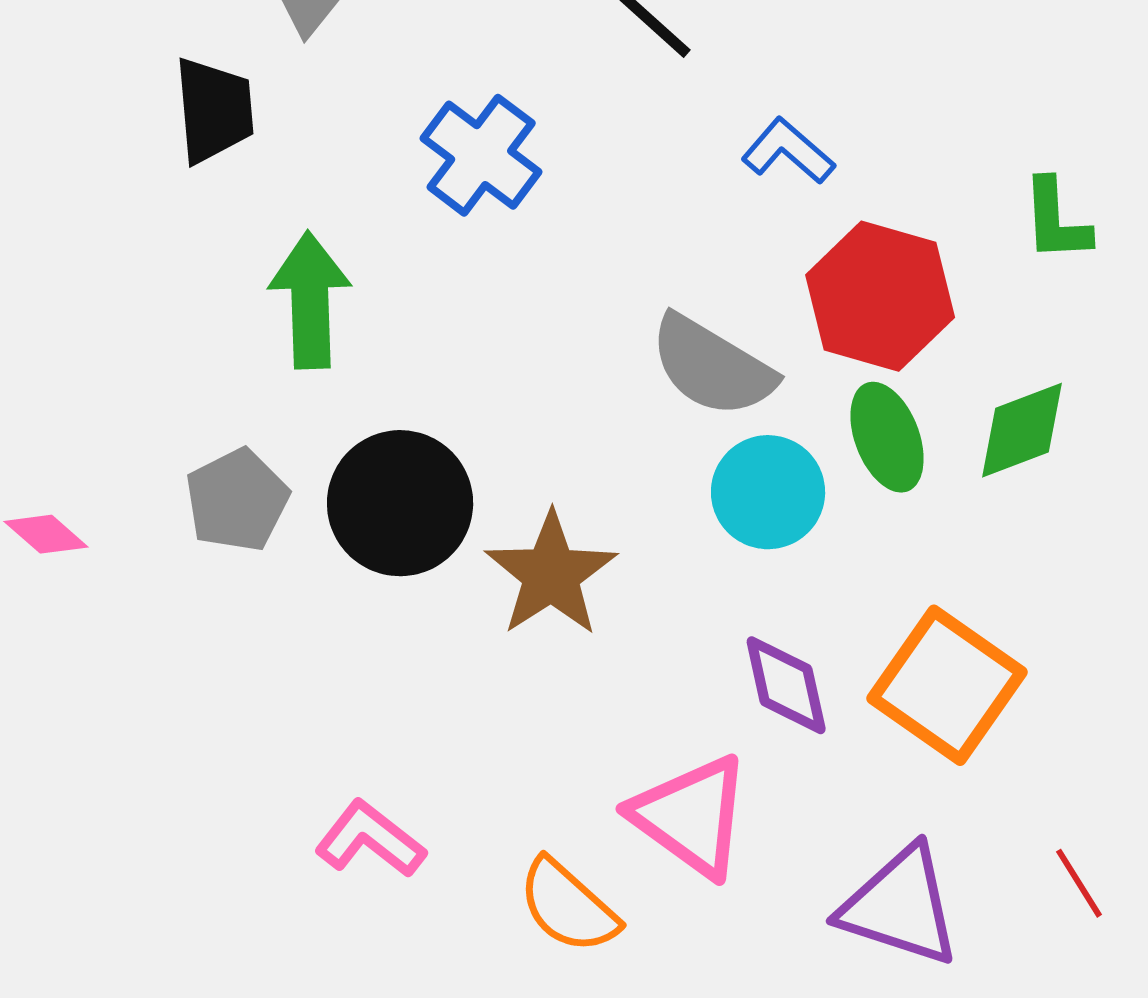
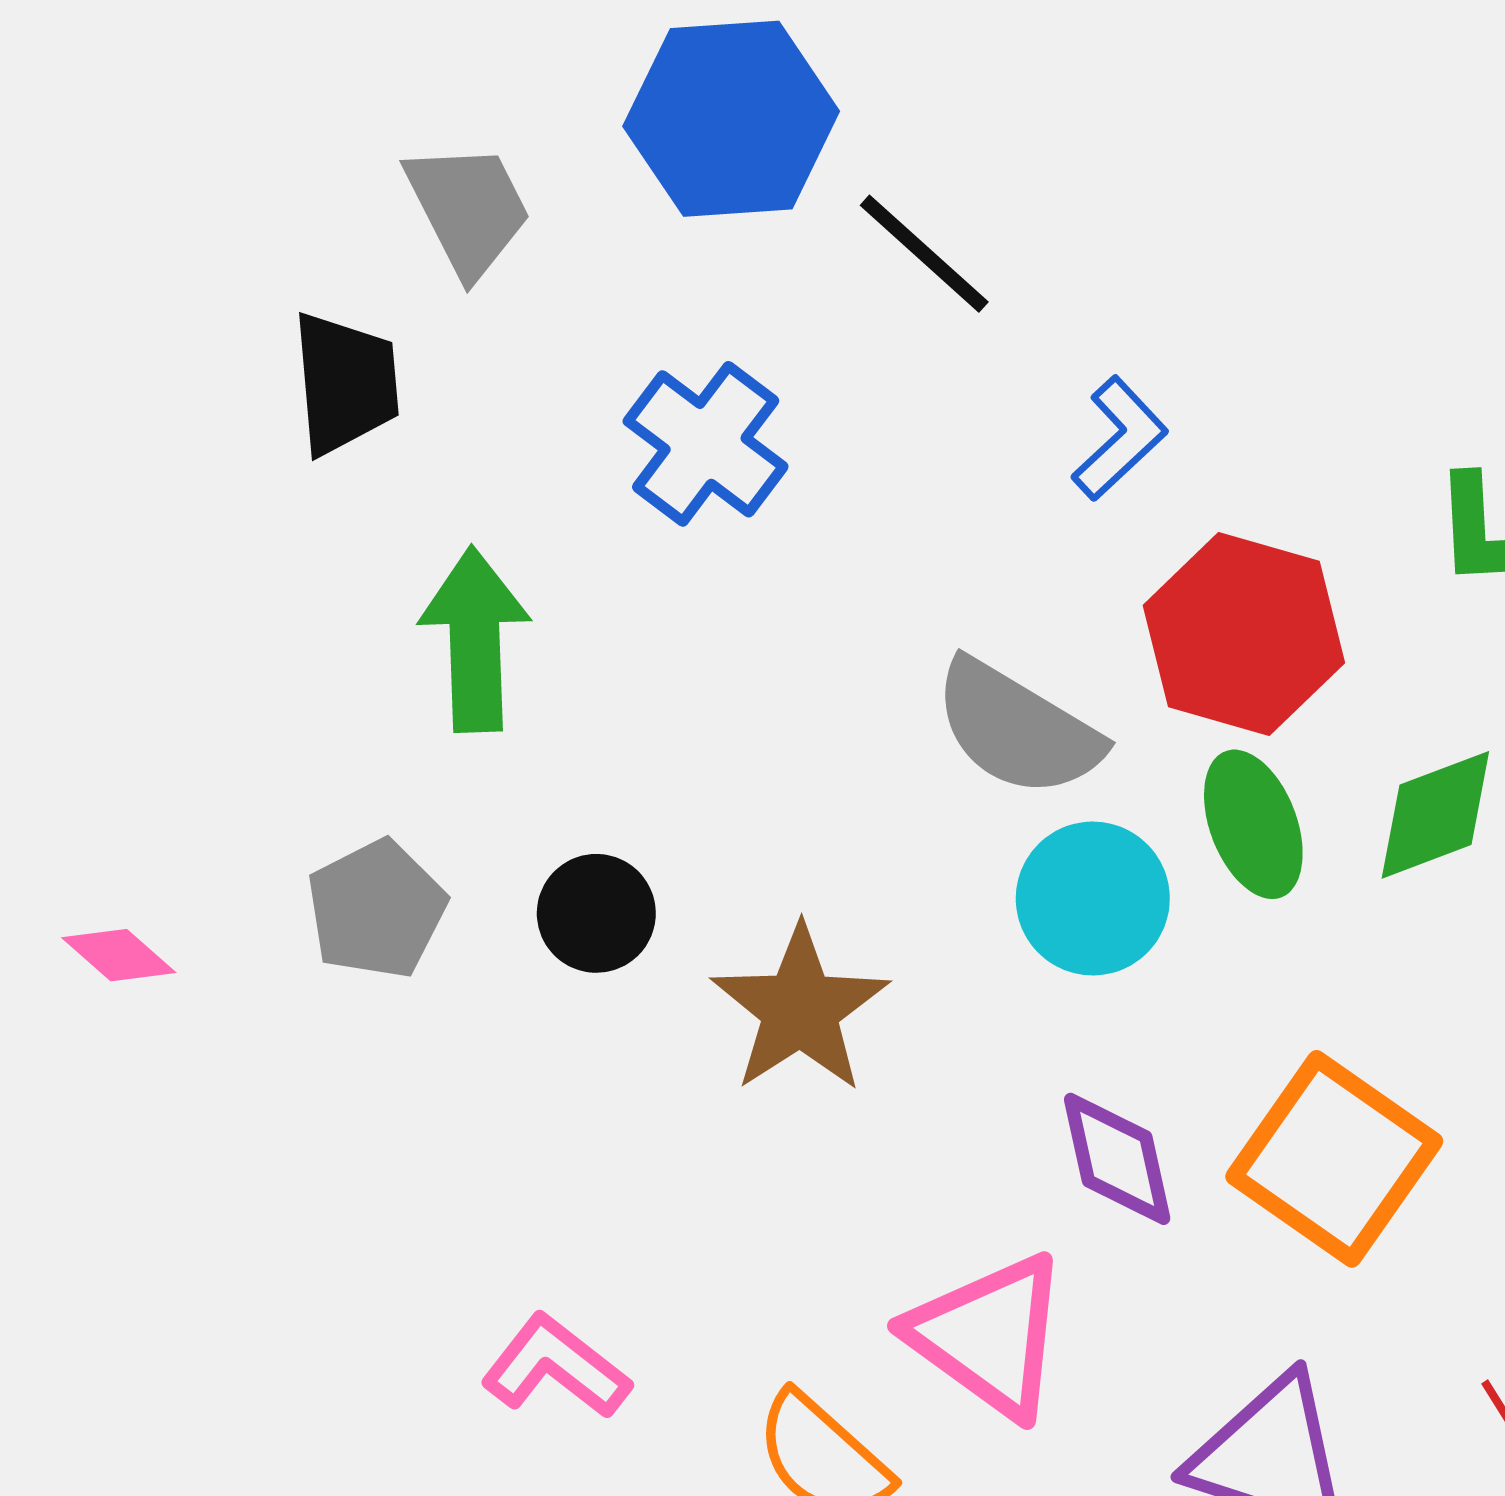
blue L-shape: (788, 151) -> (1120, 438), turned 96
black circle: (400, 503) -> (596, 913), size x0.6

